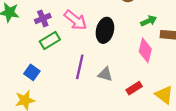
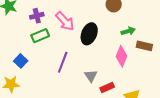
gray triangle: (105, 74) -> (91, 76), moved, turned 32

